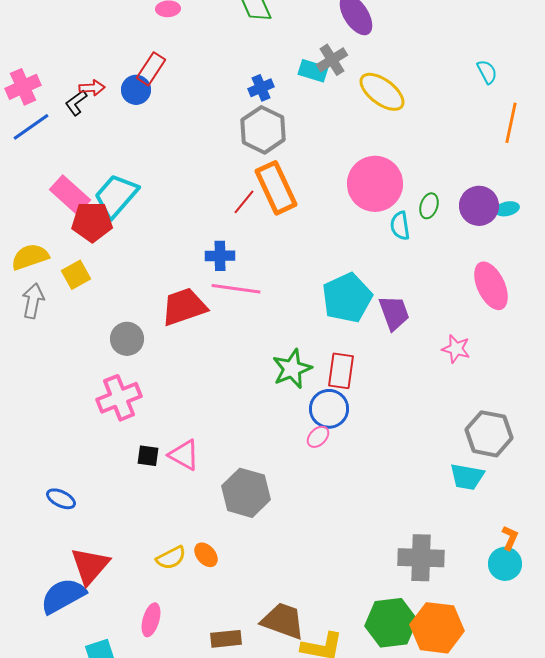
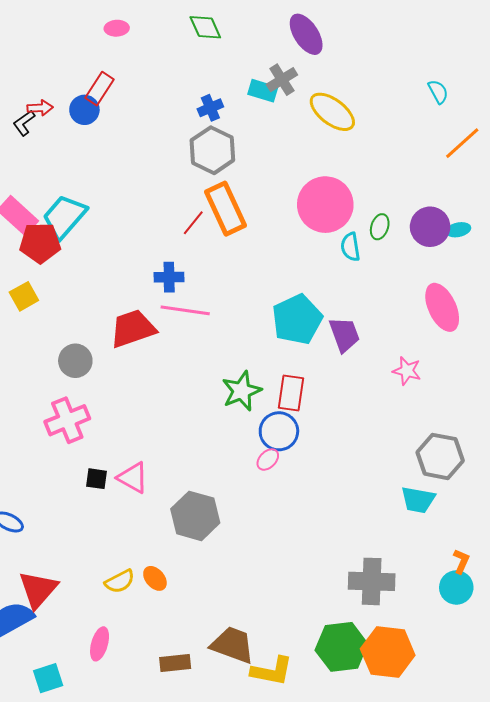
orange line: (511, 123) -> (462, 143), turned 36

